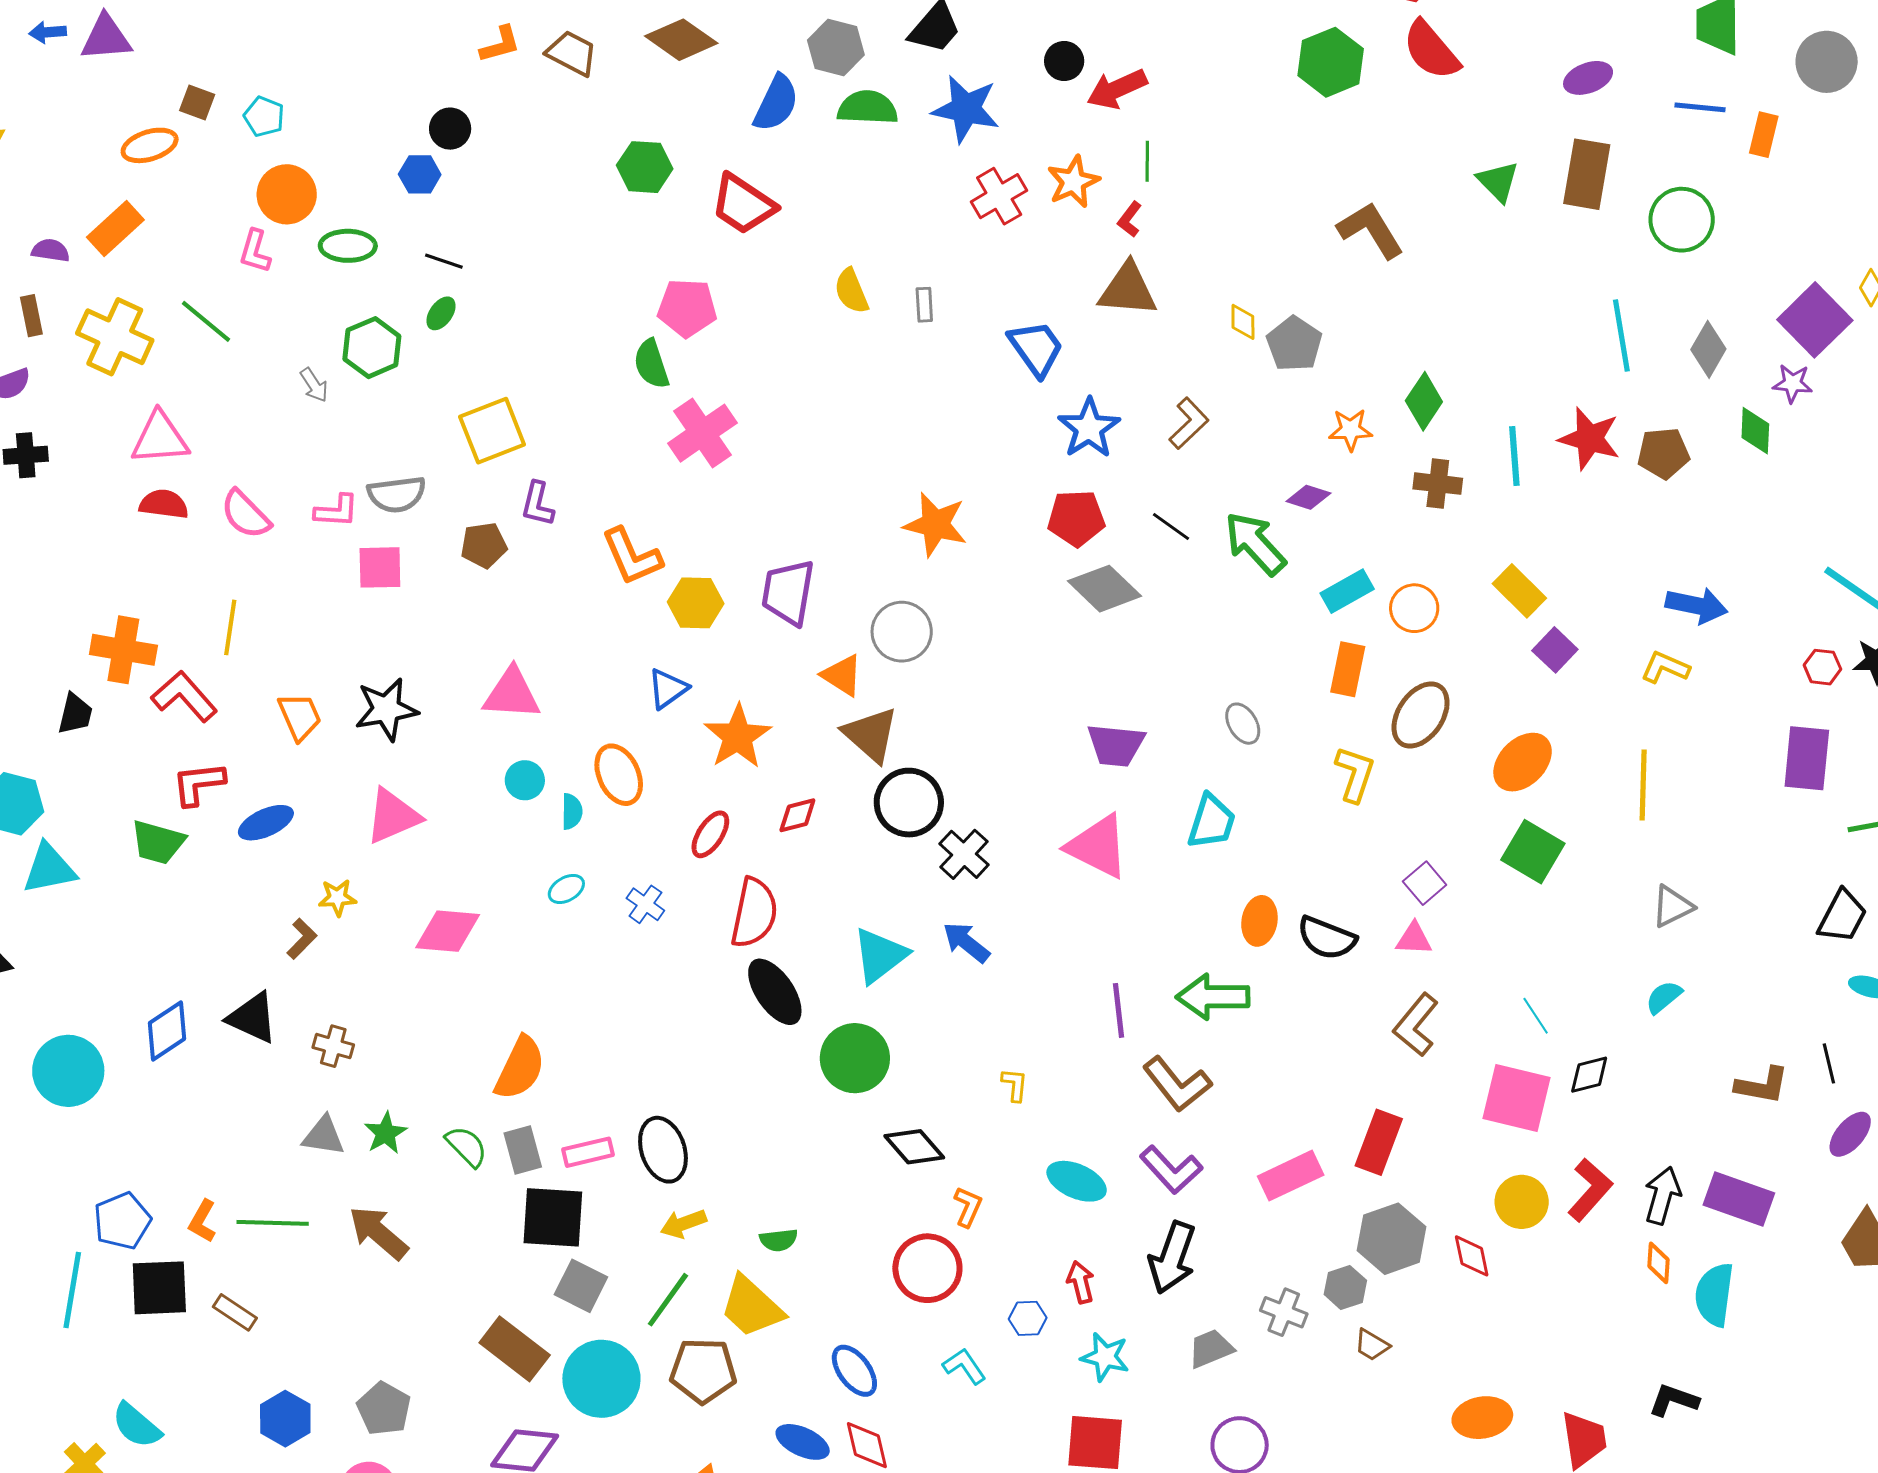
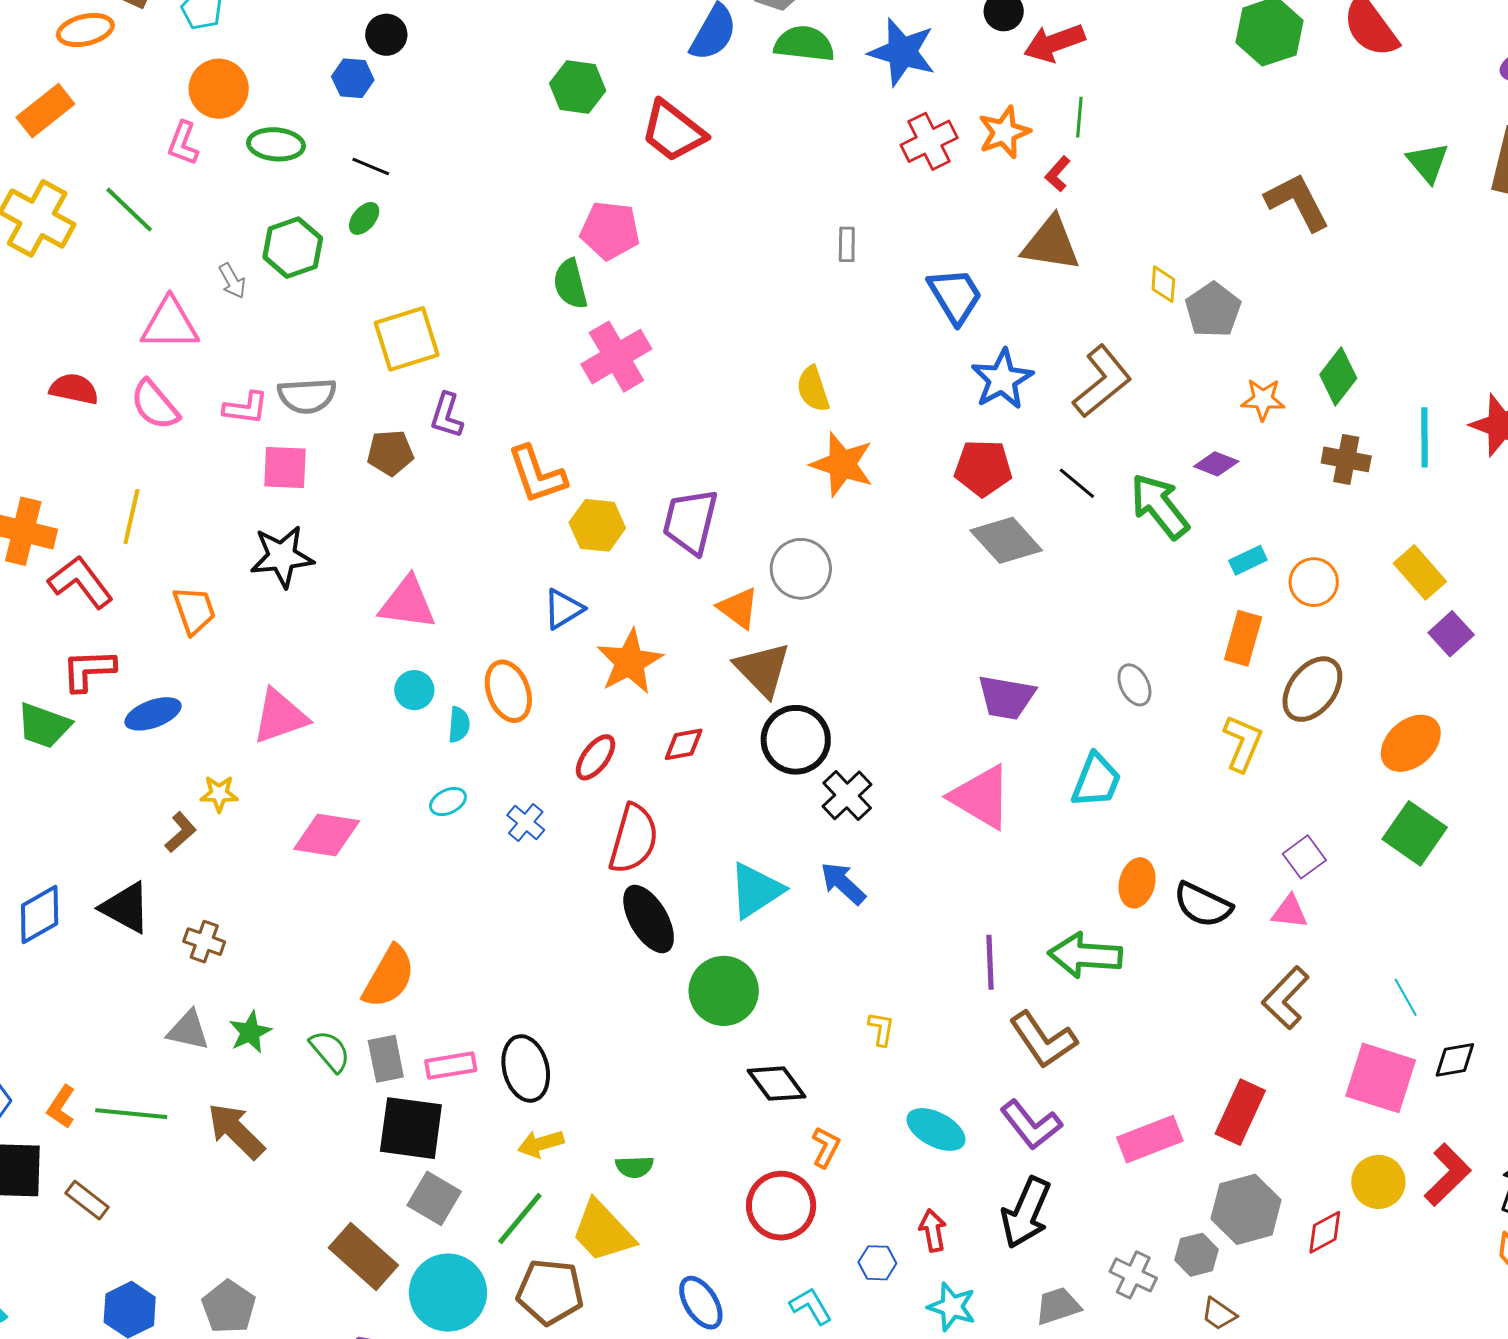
yellow semicircle: (851, 291) -> (813, 389), moved
brown L-shape: (1189, 423) -> (1102, 381), size x1.4
pink triangle: (160, 438) -> (170, 324), moved
cyan rectangle: (1347, 591) -> (1248, 560), size x0.7
black star: (386, 709) -> (282, 556), moved
red diamond: (1472, 1256) -> (1325, 1232), turned 69

